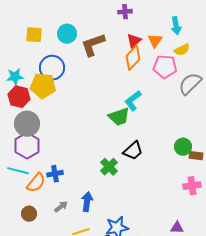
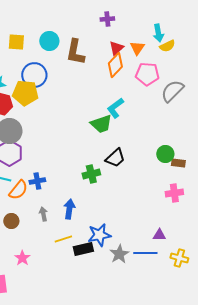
brown L-shape: (93, 45) -> (75, 52), turned -60
yellow semicircle: (182, 50) -> (167, 46), moved
green cross: (109, 167) -> (91, 174), turned 30
gray arrow: (61, 207) -> (43, 214), turned -64

